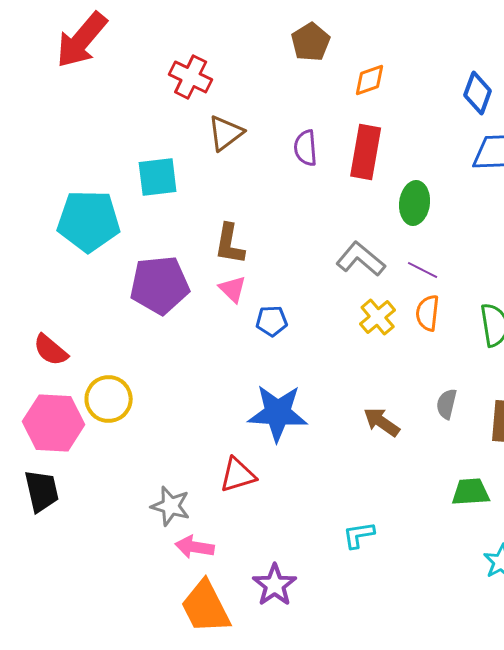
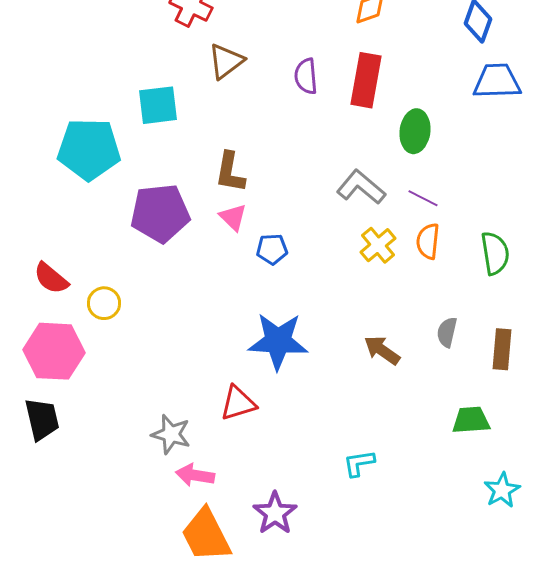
yellow circle: (109, 399) -> (104, 303), moved, size x0.7

